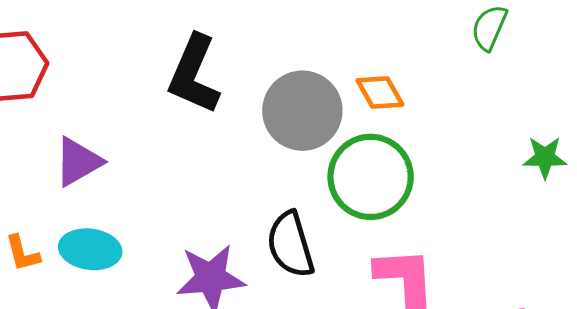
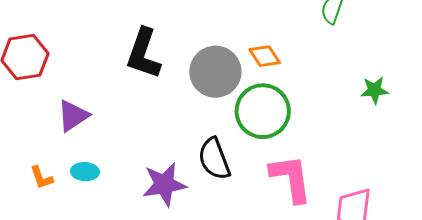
cyan ellipse: (90, 249) -> (85, 172), size x0.7

